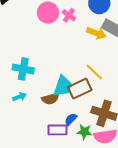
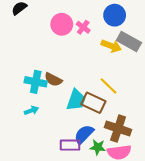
brown rectangle: (80, 89) -> (93, 103), turned 50
brown semicircle: (50, 99) -> (53, 79), moved, turned 42
blue semicircle: (71, 119) -> (84, 134), size x1.5

